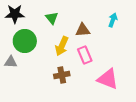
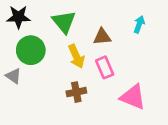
green triangle: (52, 18) -> (64, 22), size x1.5
yellow arrow: (62, 46) -> (76, 56), turned -48
gray triangle: (11, 62) -> (14, 76), turned 32

